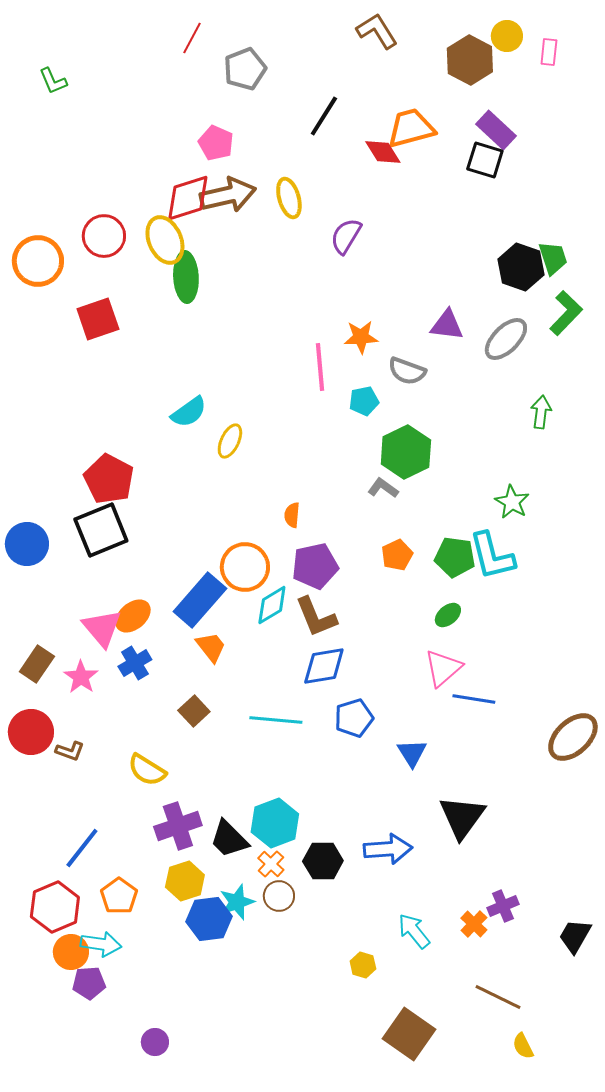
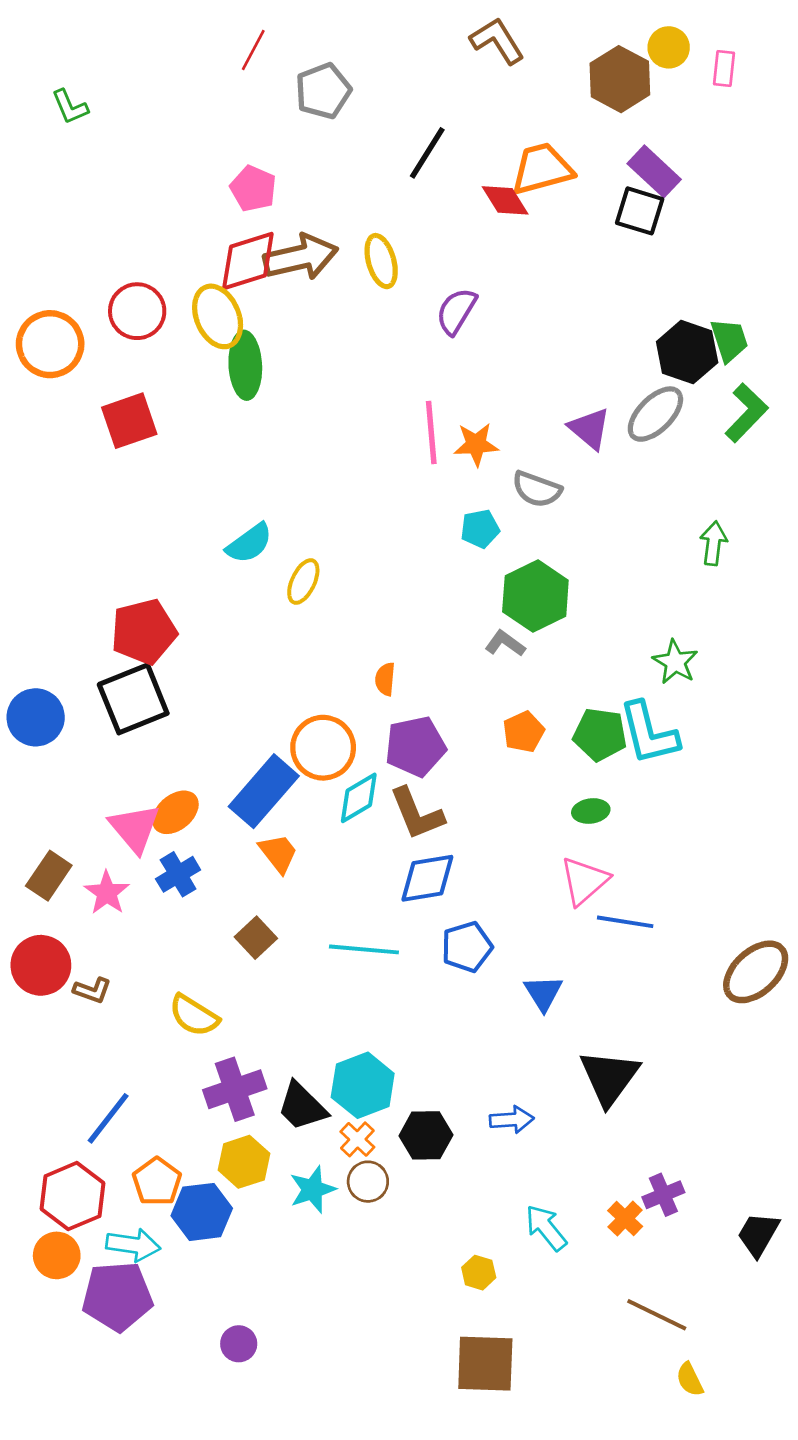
pink pentagon: (216, 143) -> (253, 189), moved
purple triangle: (447, 325) -> (590, 429), turned 33
gray ellipse: (506, 339) -> (655, 414), moved
pink line: (320, 367) -> (431, 433), moved
red pentagon: (109, 479) -> (144, 632), turned 30
green ellipse: (448, 615) -> (591, 811), turned 32
blue arrow: (388, 849) -> (512, 1120), size x0.7
blue hexagon: (209, 919) -> (202, 1212), moved
orange circle: (71, 952) -> (57, 1255), moved
purple pentagon: (89, 983) -> (117, 1296), size x1.6
brown square: (409, 1034) -> (485, 1364), moved, turned -33
purple circle: (155, 1042) -> (239, 1344), moved

